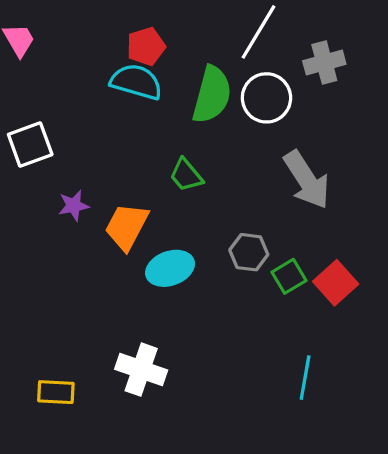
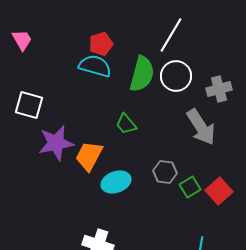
gray cross: (324, 63) -> (219, 89), moved
white square: (30, 145) -> (29, 105), turned 36
purple star: (74, 206) -> (56, 143), size x1.8

